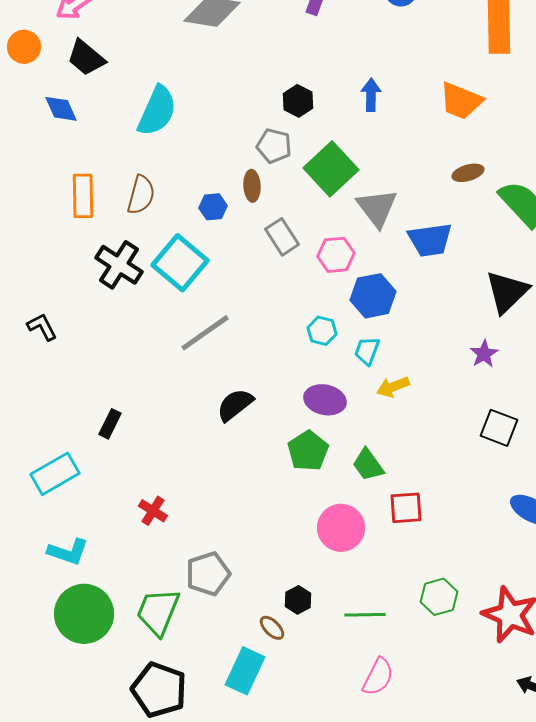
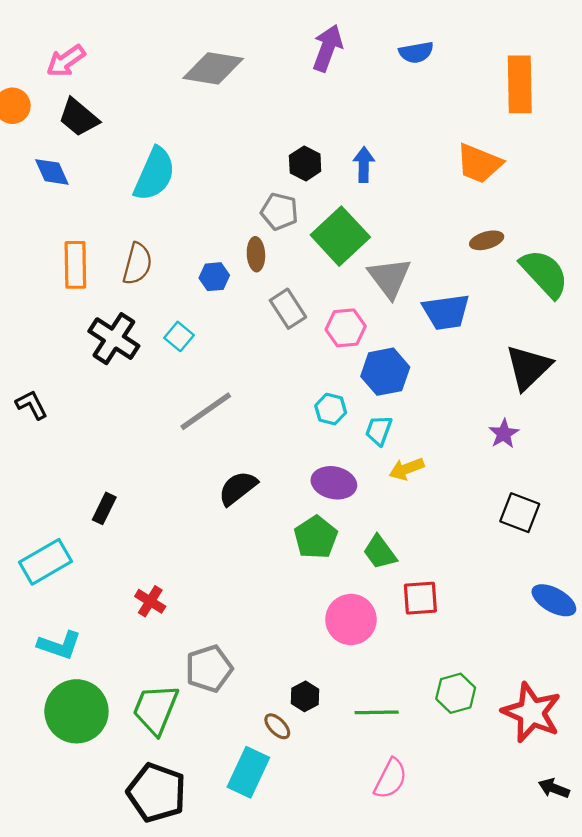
blue arrow: (371, 95) -> (364, 164), moved
cyan square: (180, 263) -> (179, 336), size x0.5

